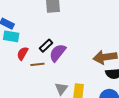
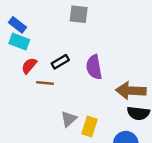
purple semicircle: (58, 53) -> (94, 67), moved, turned -60

